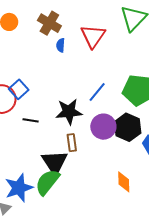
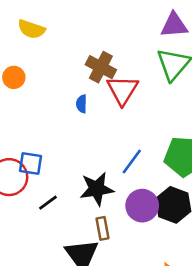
brown cross: (49, 23) -> (101, 67), moved
blue square: (19, 89) -> (30, 164), turned -36
black line: (31, 120) -> (48, 203), turned -42

